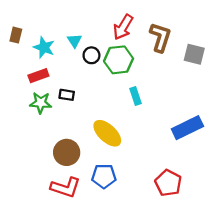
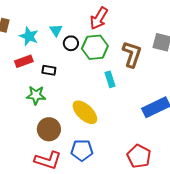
brown L-shape: (160, 37) -> (132, 54), moved
black rectangle: (67, 95) -> (49, 70), moved
green star: (41, 103) -> (36, 95), moved

